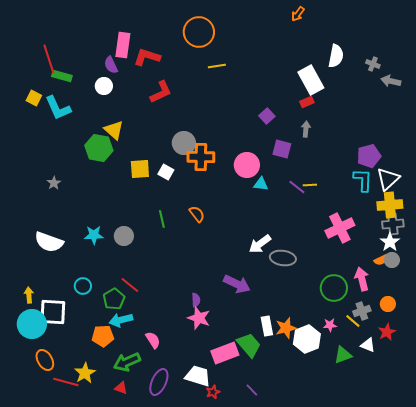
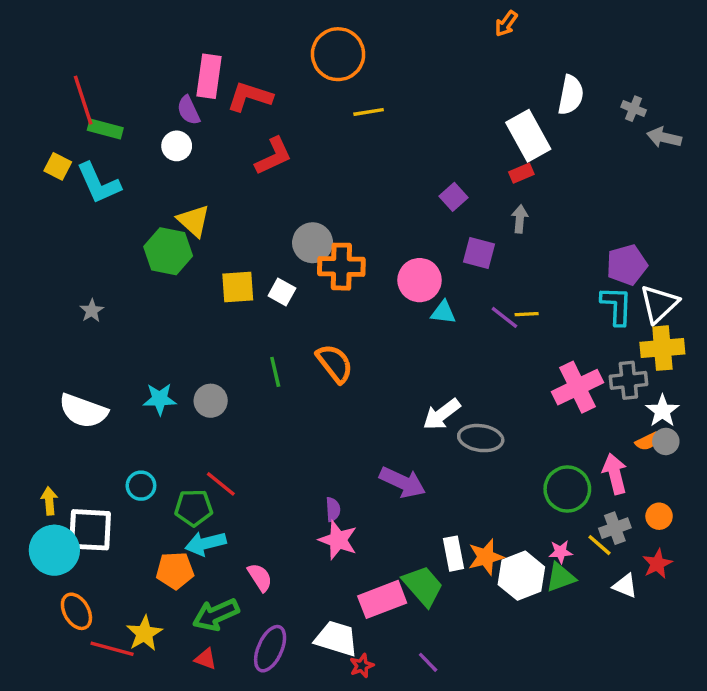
orange semicircle: (197, 214) -> (335, 363), size x1.4
gray cross: (393, 224) -> (628, 380), moved
green pentagon: (114, 299) -> (194, 508), turned 30
green triangle: (343, 355) -> (561, 577), moved

